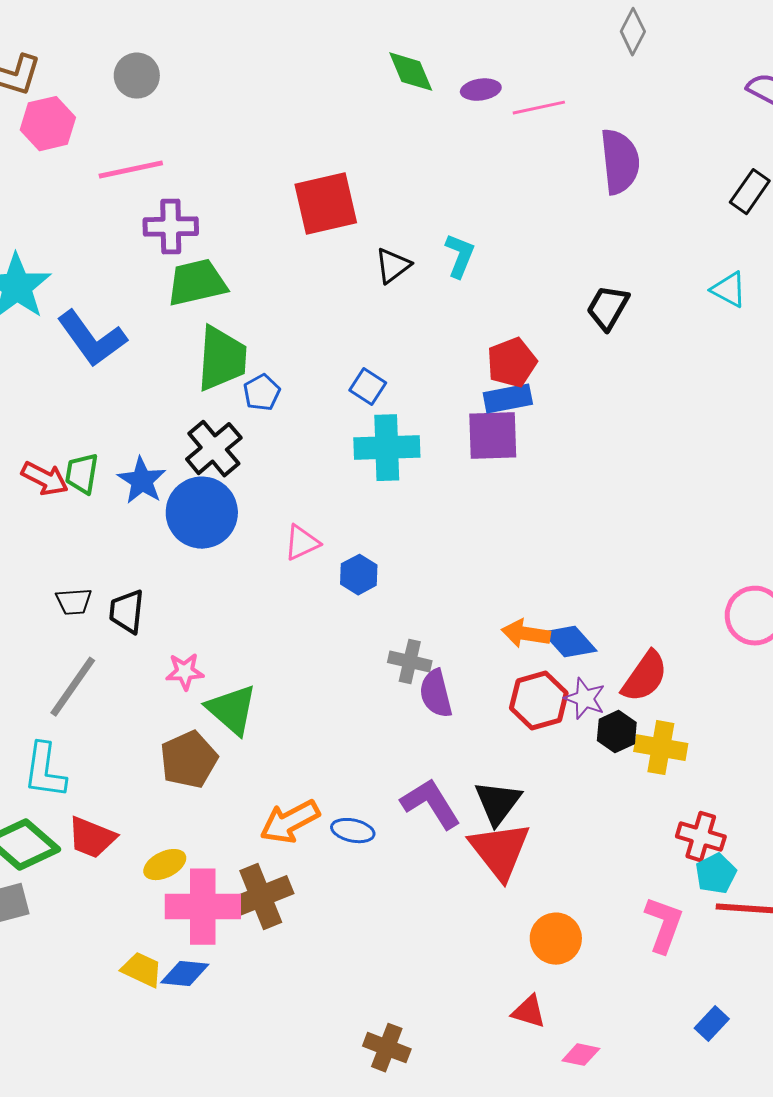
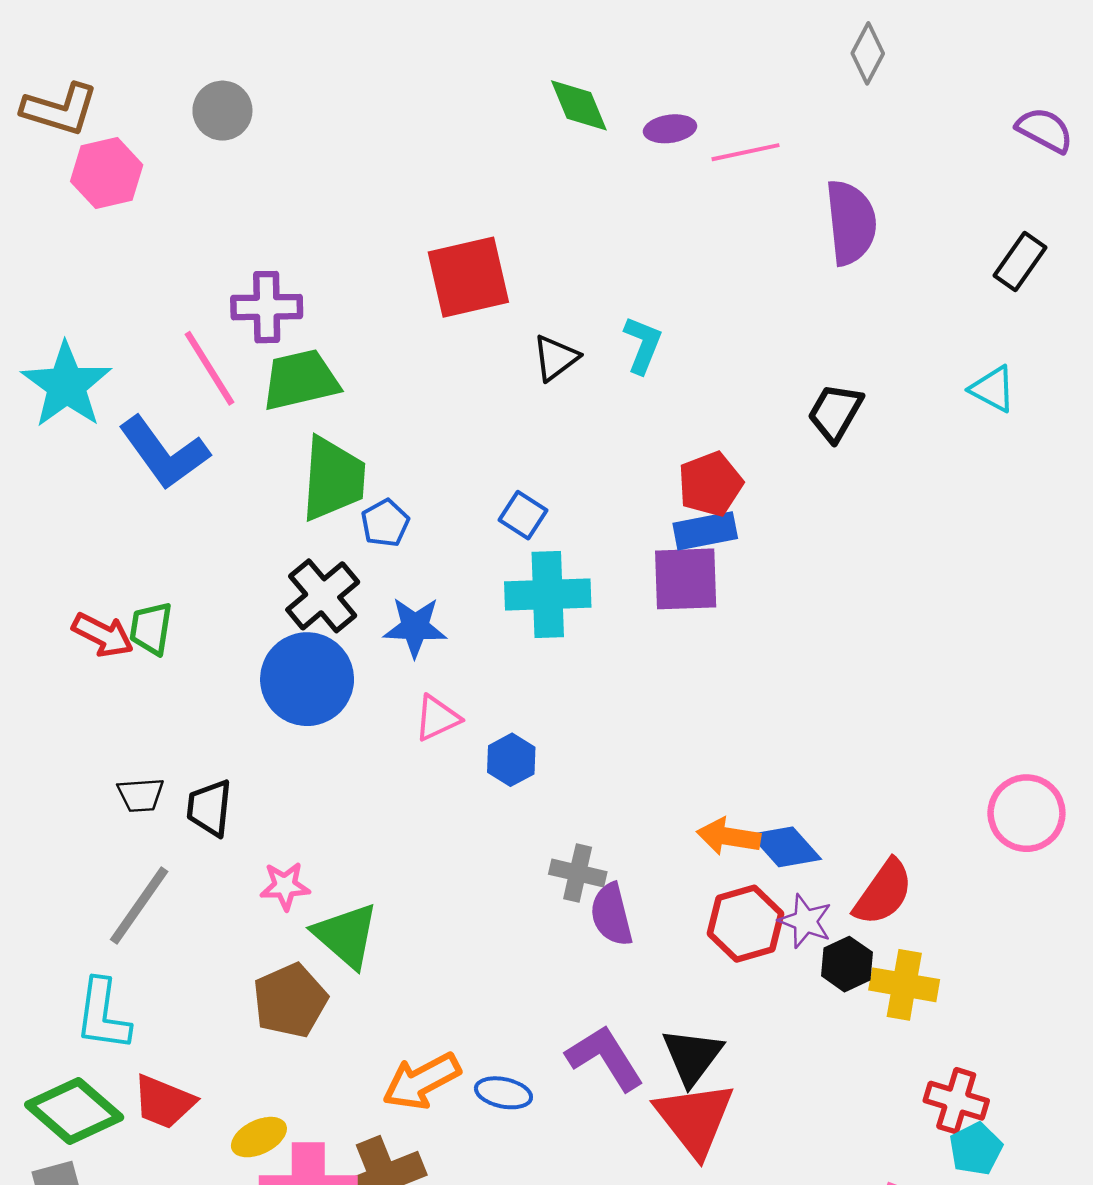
pink line: (131, 170) -> (209, 368), moved, turned 70
blue star: (142, 481) -> (415, 627), moved, turned -30

